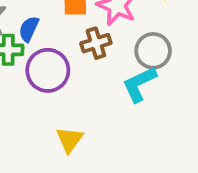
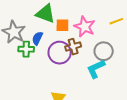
purple circle: (48, 70) -> (60, 53), moved

